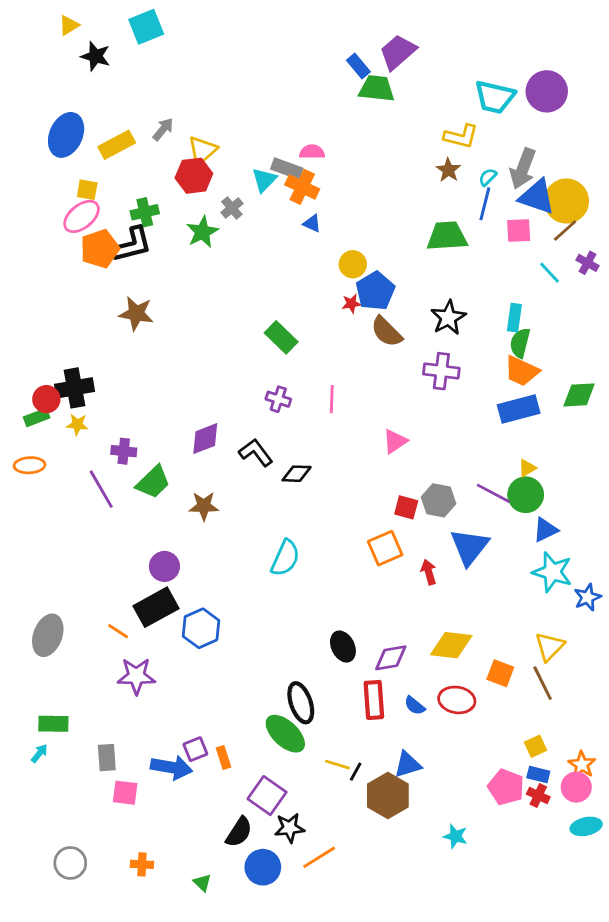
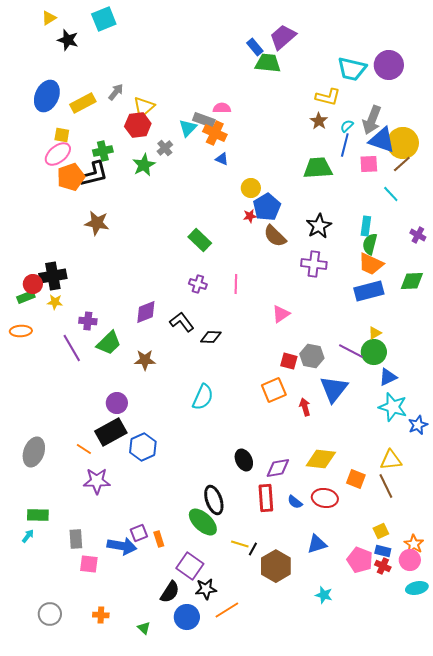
purple cross: (587, 263) -> (418, 235), moved
yellow triangle: (550, 647) -> (391, 460), turned 40
blue triangle: (408, 765) -> (317, 544), moved

